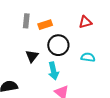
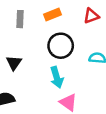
orange rectangle: (45, 25) -> (53, 14), moved
black triangle: (32, 56) -> (14, 63), moved

